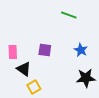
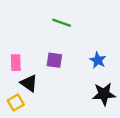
green line: (69, 15) -> (62, 23), moved
yellow square: (34, 87) -> (16, 102), moved

